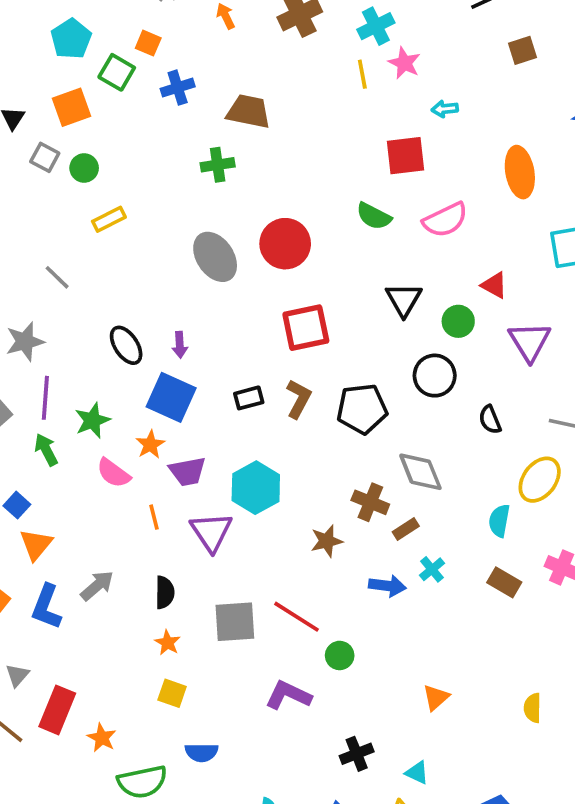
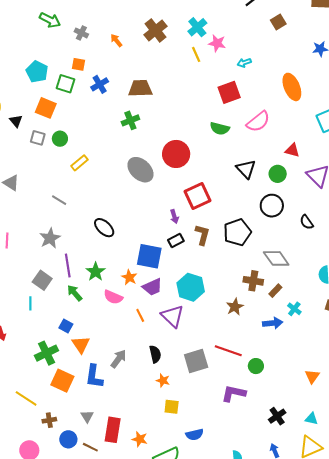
orange square: (72, 107) -> (46, 108), turned -35
purple arrow: (180, 345) -> (174, 216), moved
blue square: (171, 397) -> (149, 256), moved

